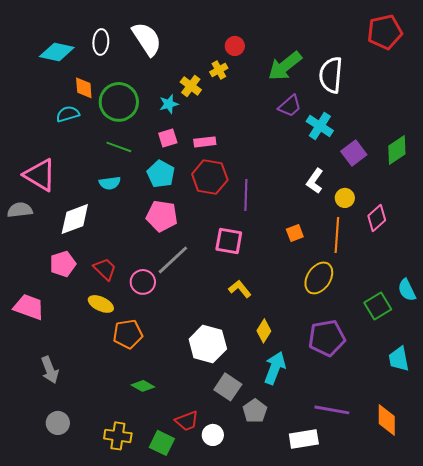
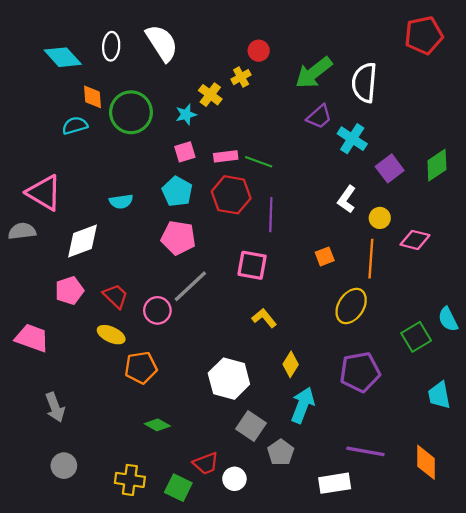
cyan diamond: (57, 52) -> (63, 57), turned 36
green line: (119, 147) -> (259, 162), moved
pink diamond: (377, 218) -> (415, 240), turned 56

